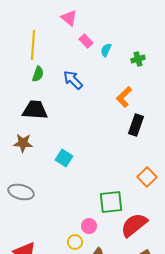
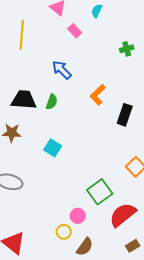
cyan semicircle: (106, 50) -> (97, 11), moved
green semicircle: (38, 74) -> (52, 102), moved
orange L-shape: (124, 97) -> (98, 95), moved
green square: (111, 202) -> (100, 192), turned -30

